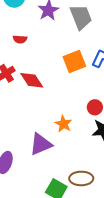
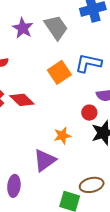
orange star: (63, 124) -> (62, 136), turned -30

